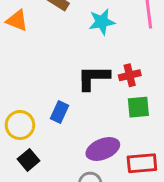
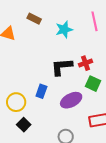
green square: (138, 107) -> (93, 84), turned 35
purple ellipse: (103, 149) -> (71, 100), moved

